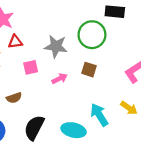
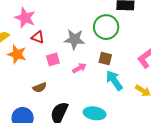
red triangle: (15, 42) -> (38, 37), turned 32
cyan arrow: (99, 115) -> (114, 80), moved

